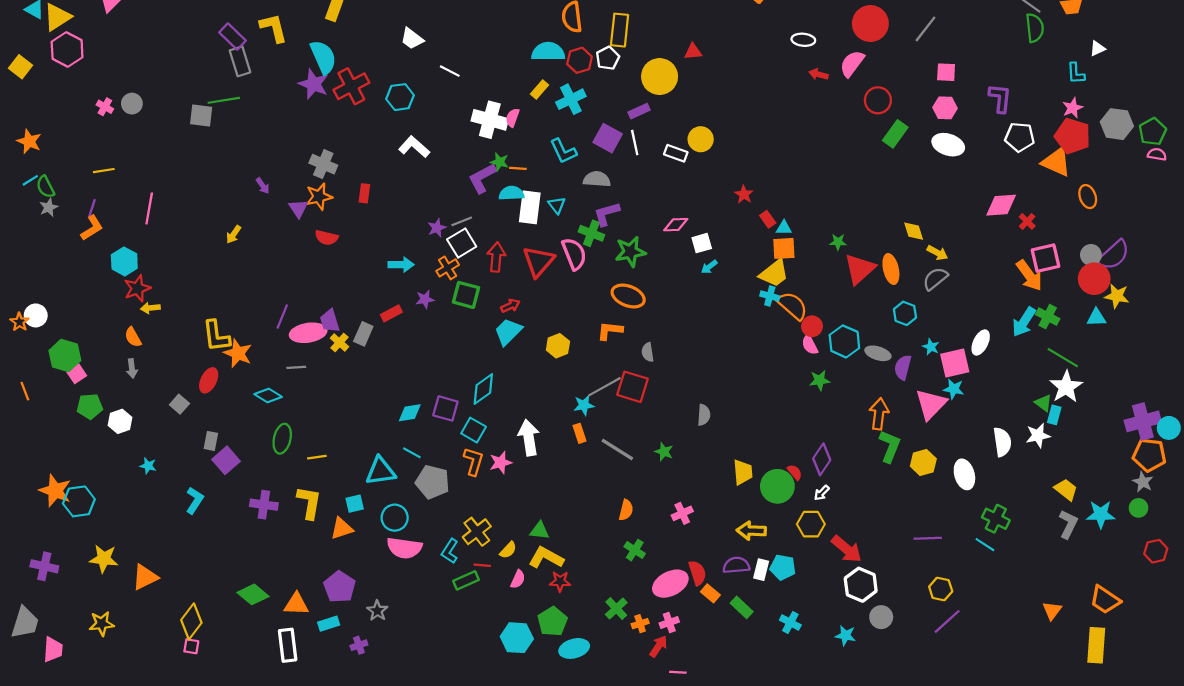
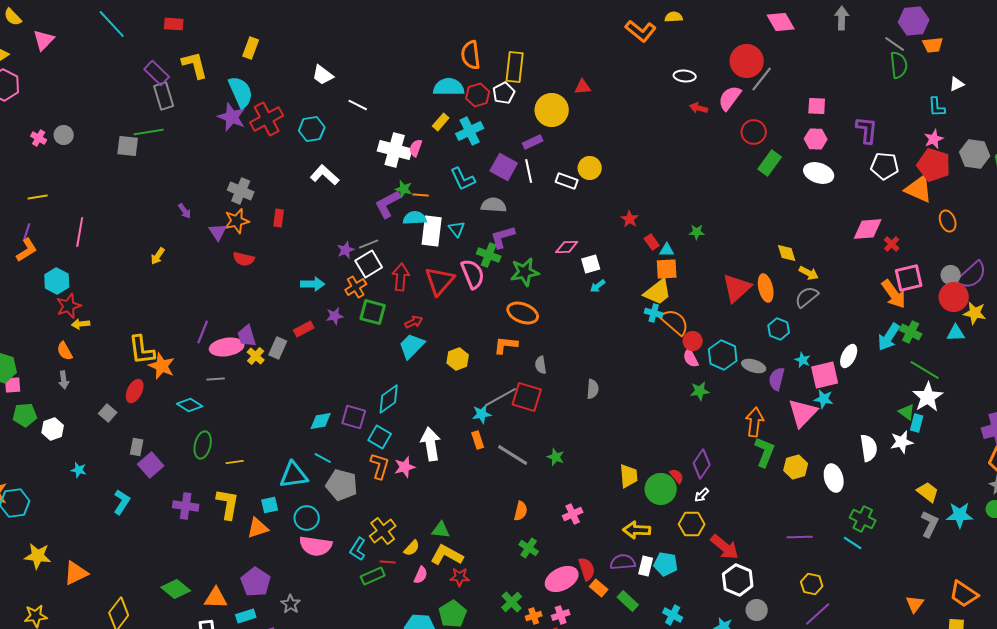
gray line: (926, 29) -> (762, 79), moved
green star: (838, 242) -> (697, 232), moved
pink square: (77, 374) -> (13, 385), turned 30
gray semicircle: (704, 415) -> (593, 389), moved

